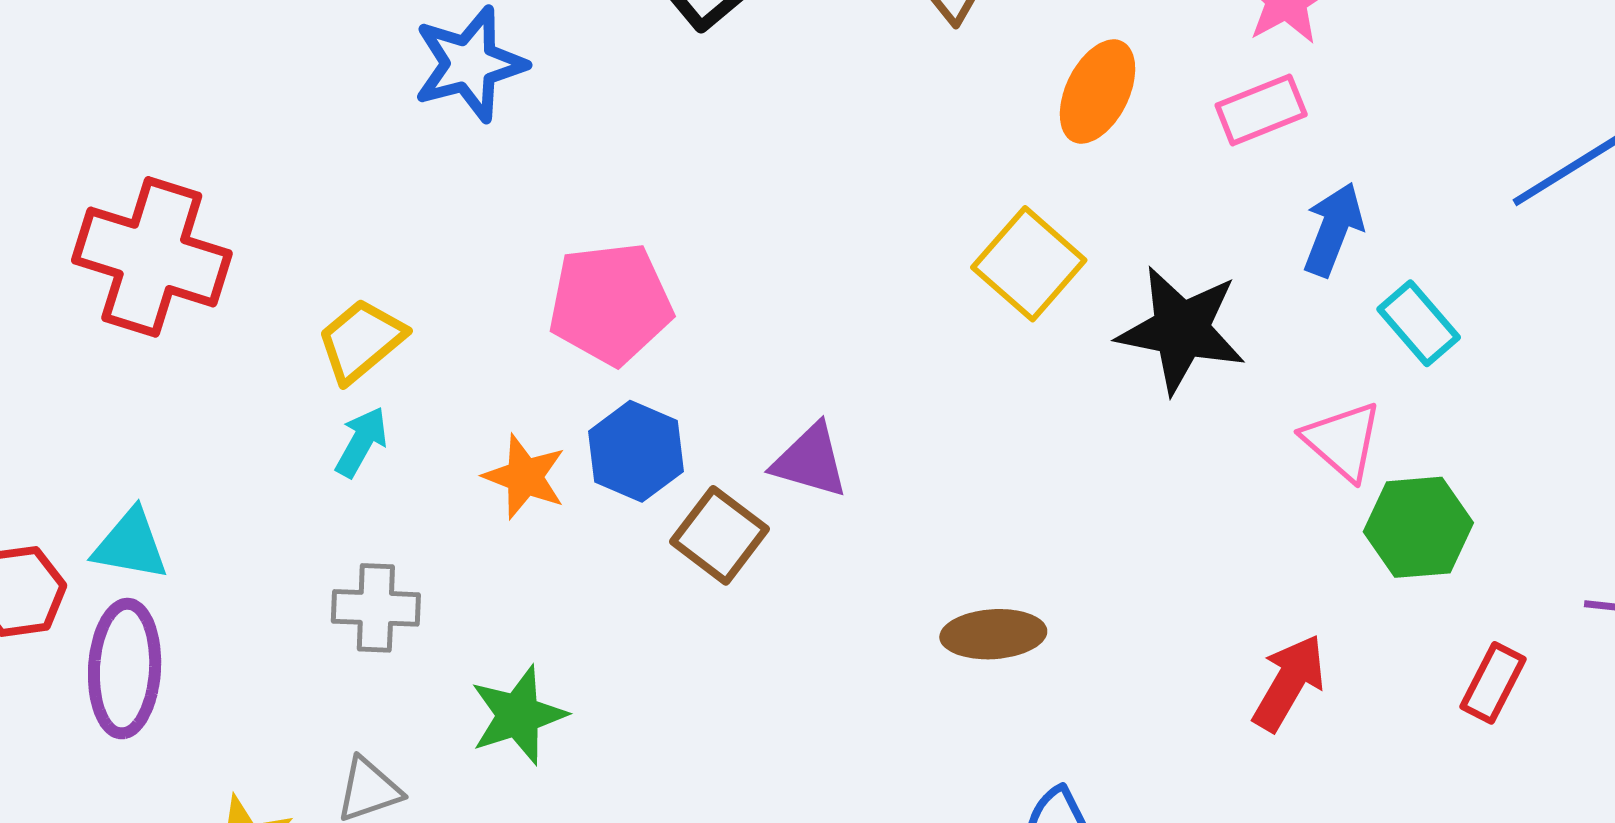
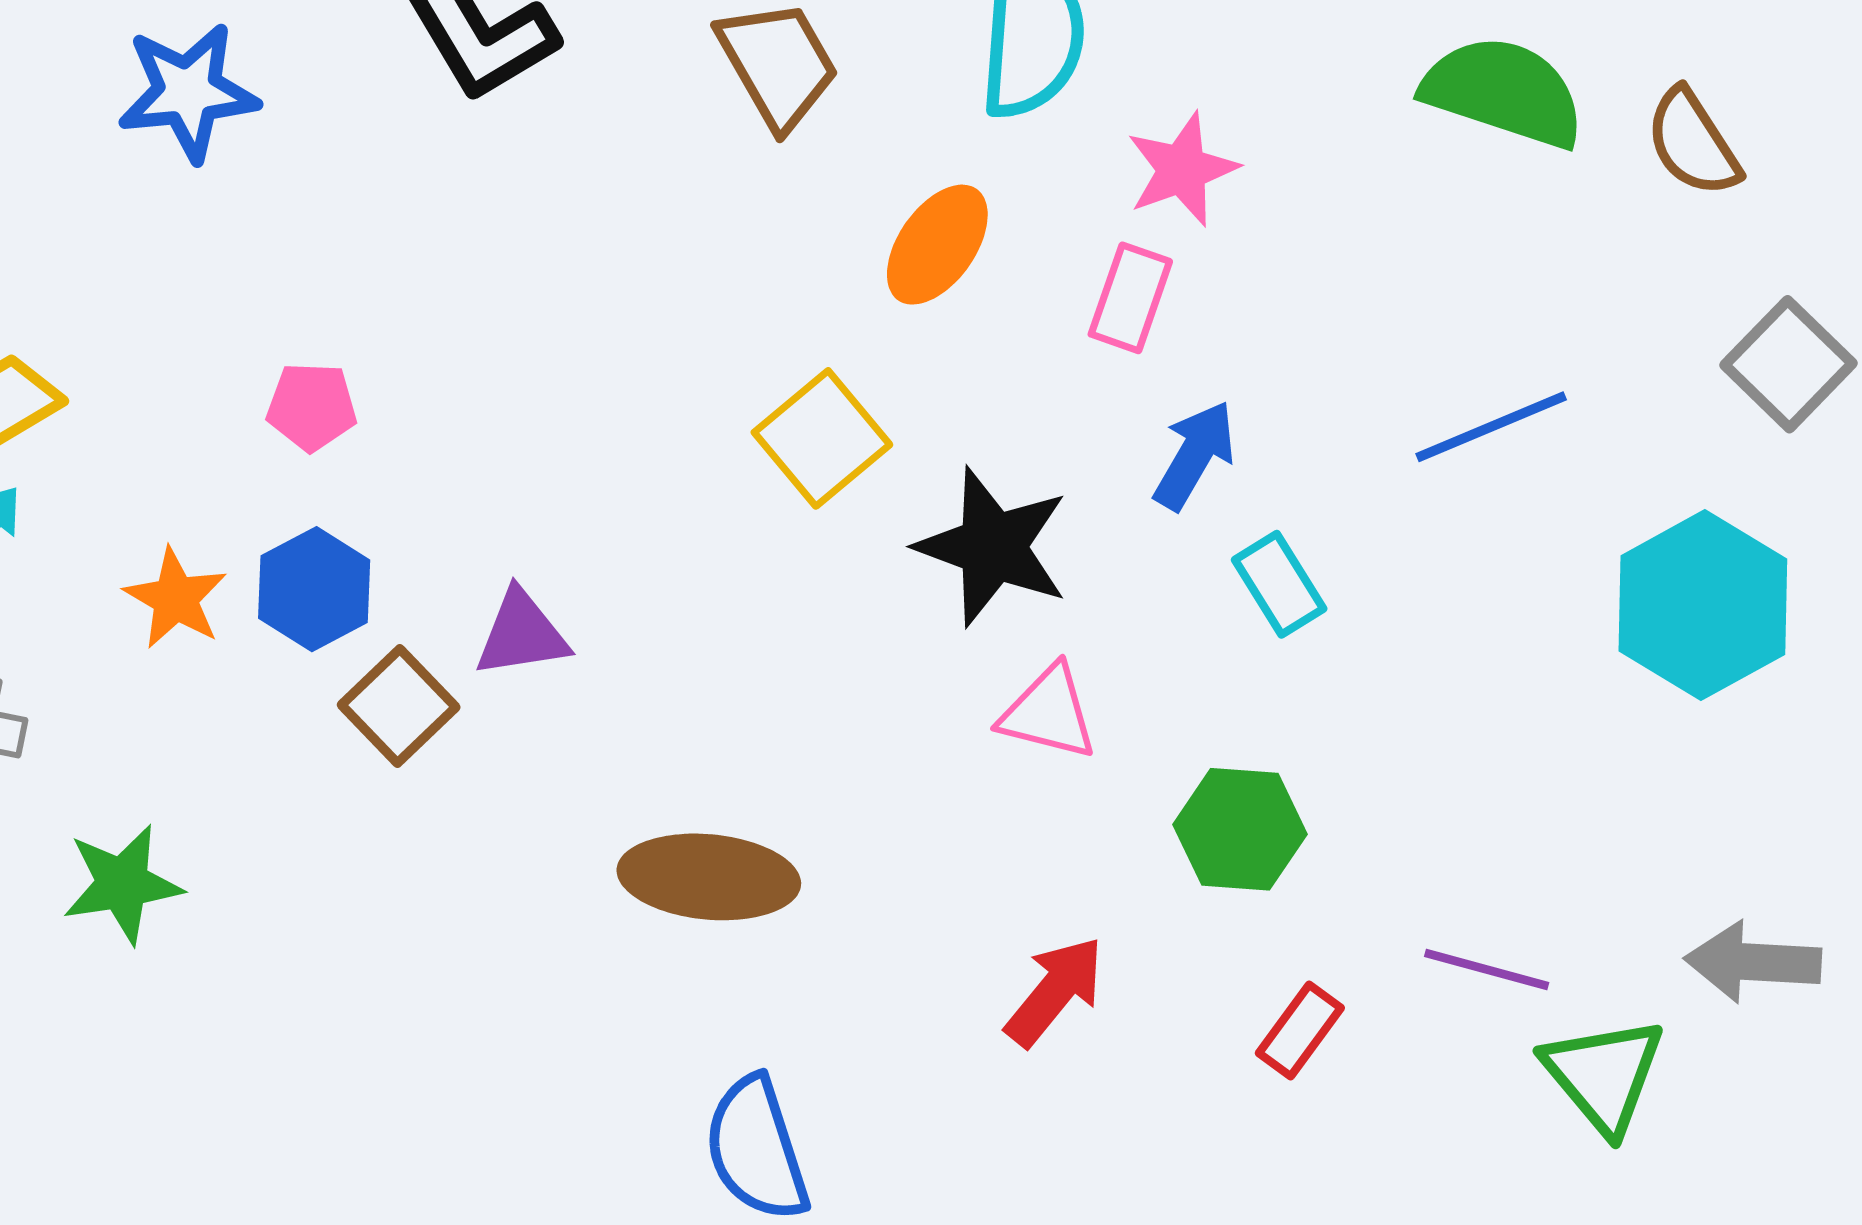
pink rectangle: (1261, 110) -> (1130, 298), turned -58
pink pentagon: (610, 304) -> (312, 407), size x0.6
pink triangle: (1343, 441) -> (1049, 713), moved, turned -36
purple triangle: (810, 461) -> (522, 634), turned -34
brown ellipse: (993, 634) -> (709, 877), size x1.4

